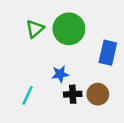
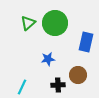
black cross: (73, 94) -> (58, 85), moved
cyan line: (27, 95) -> (22, 87), moved

